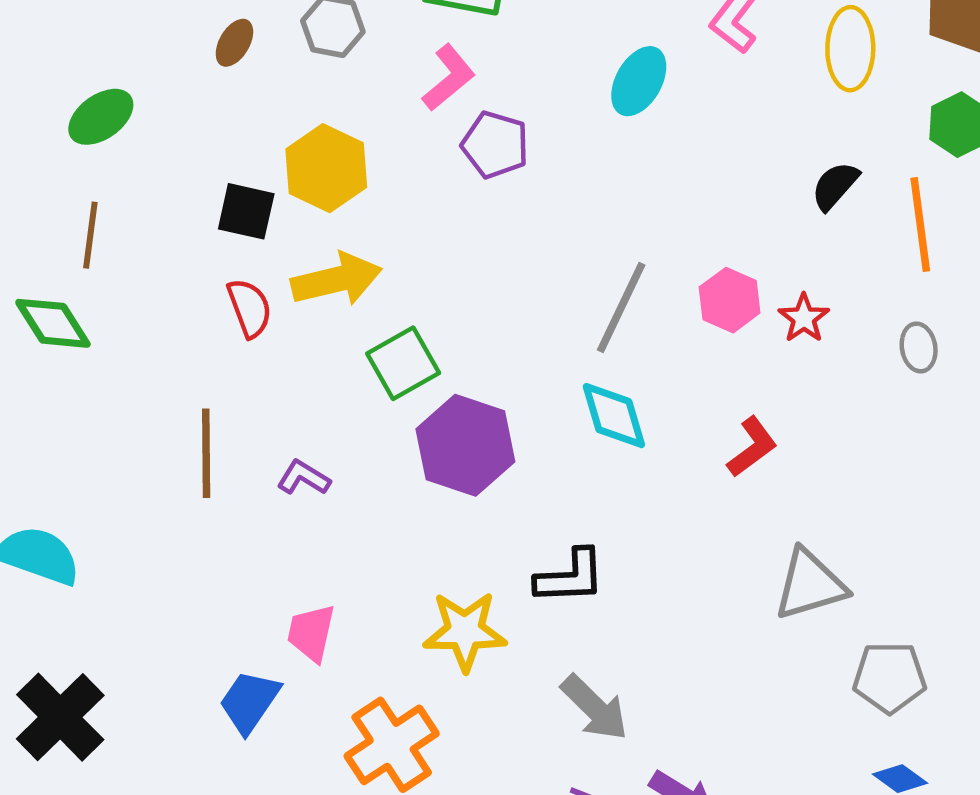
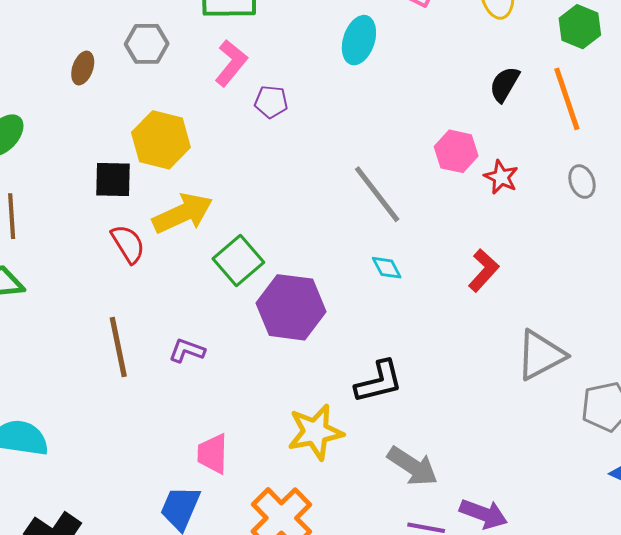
purple pentagon: (495, 145) -> (271, 102), size x0.7
pink hexagon: (730, 300) -> (456, 151), moved
gray line: (621, 307) -> (377, 194), turned -52
cyan diamond: (614, 416) -> (387, 268), size x0.6

